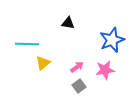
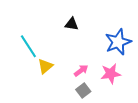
cyan line: (27, 44) -> (28, 46), turned 55

